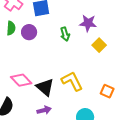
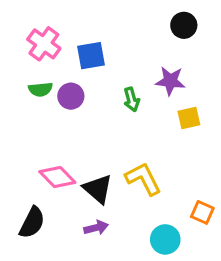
green semicircle: (11, 28) -> (40, 89), turned 80
yellow square: (99, 45) -> (189, 118), turned 32
orange square: (107, 91) -> (202, 212), moved

